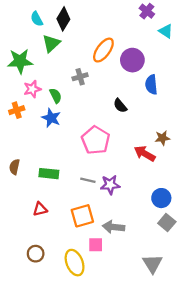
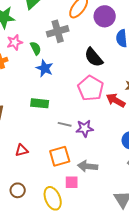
gray cross: (80, 77) -> (58, 31), size x1.5
black semicircle: (120, 106) -> (94, 57), size x1.5
blue star: (51, 118) -> (45, 68), moved
pink pentagon: (96, 140) -> (91, 88), moved
green rectangle: (49, 174) -> (40, 103), moved

